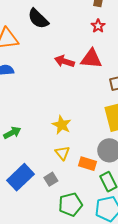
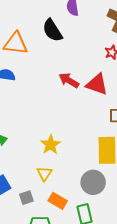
orange rectangle: (88, 164) -> (58, 201), moved

